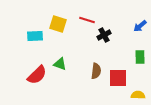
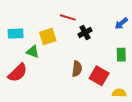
yellow square: (58, 24) -> (48, 37), moved, turned -36
green triangle: (60, 64) -> (33, 52), moved
red square: (118, 78) -> (99, 76), turned 30

